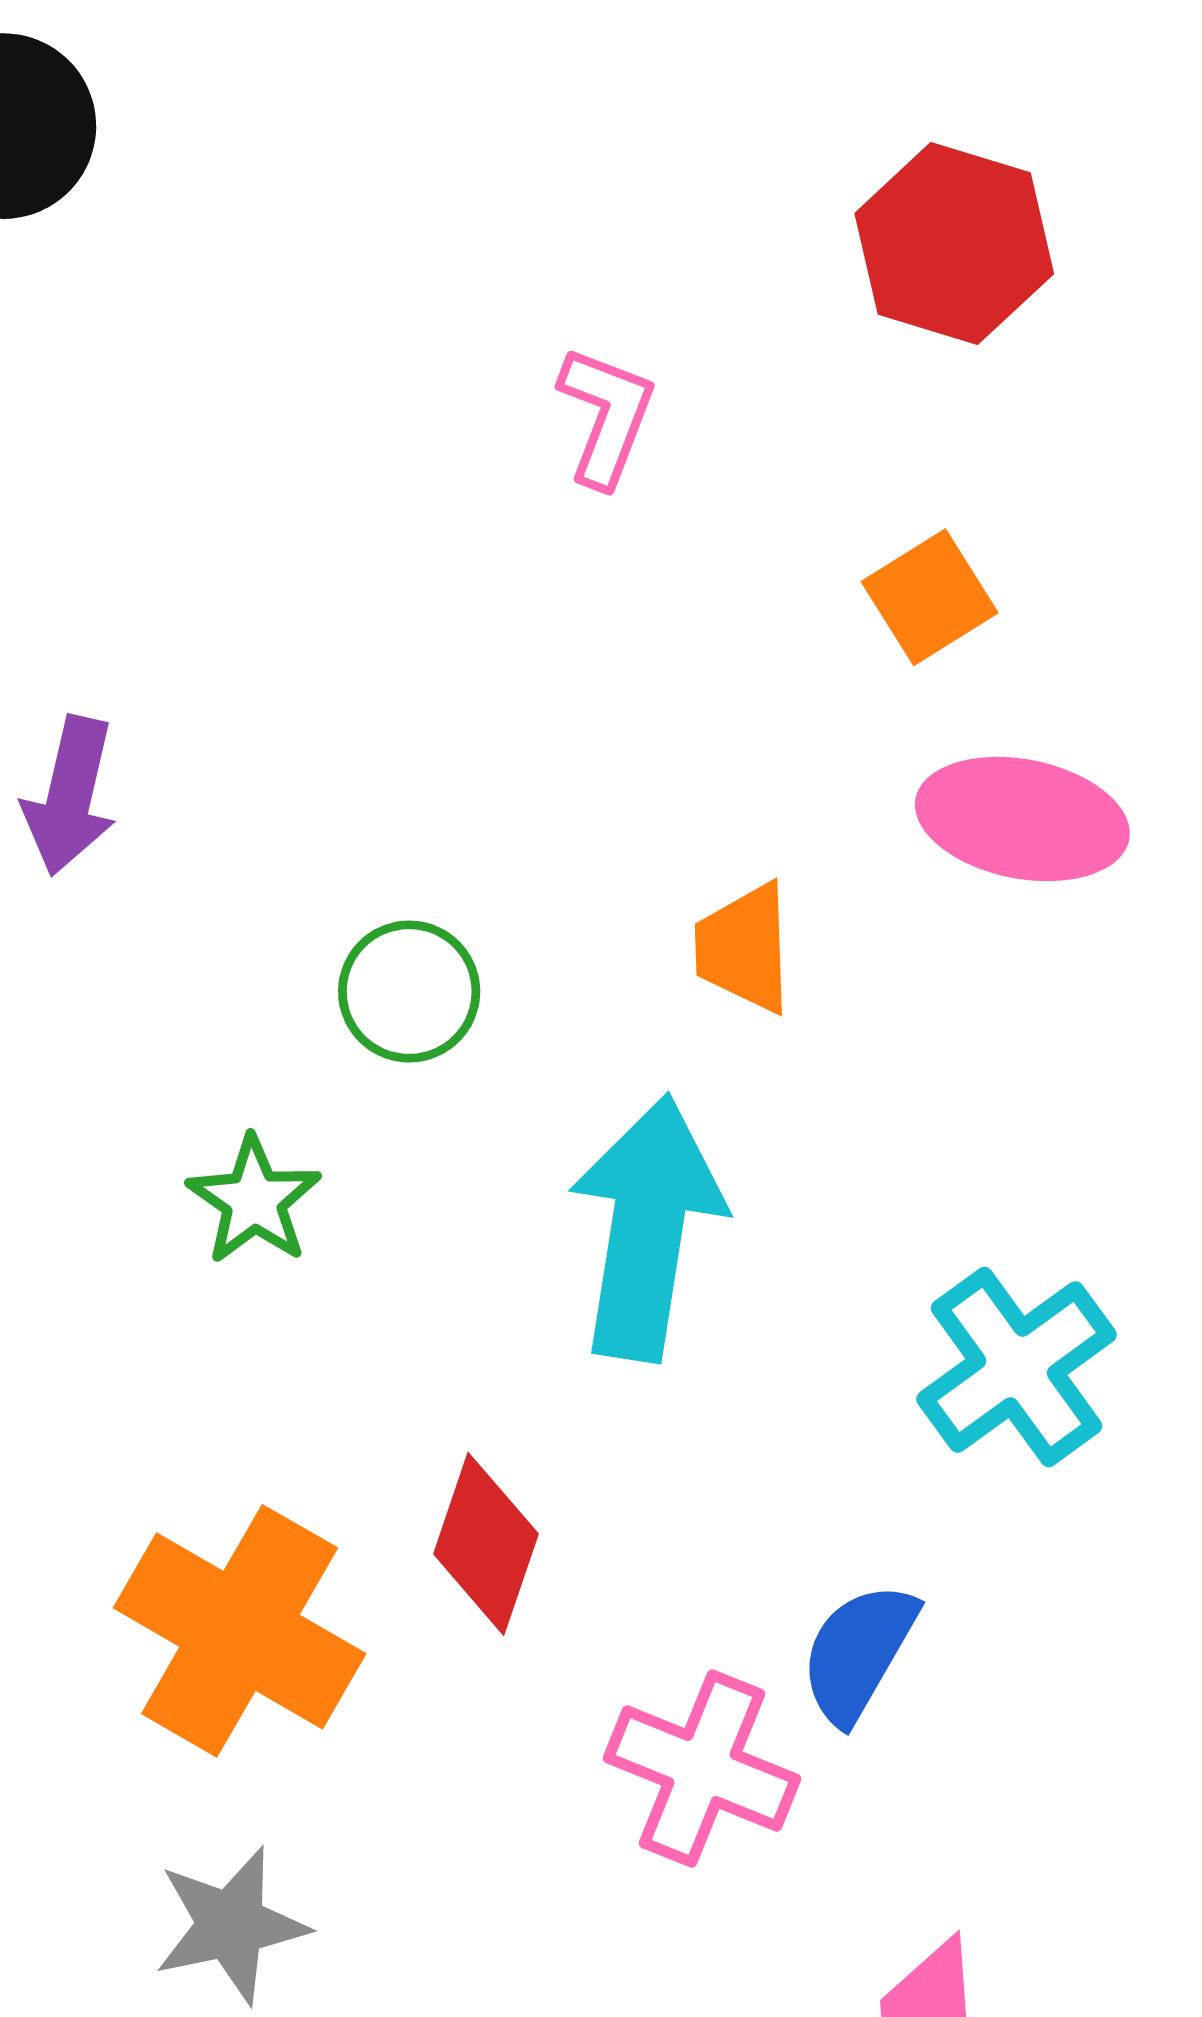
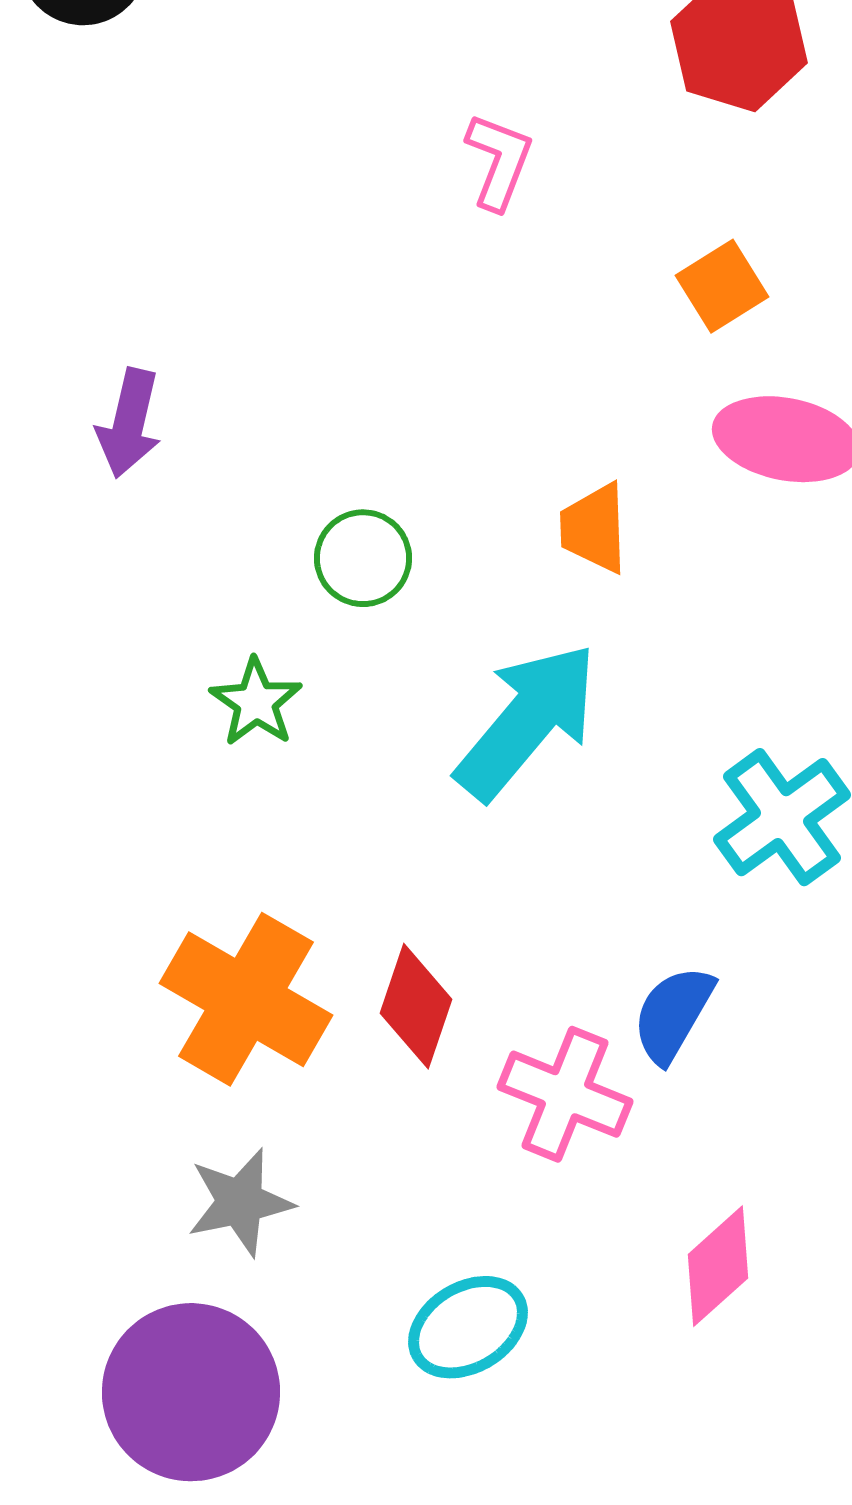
cyan arrow: (647, 1228) -> (527, 721), turned 31
red diamond: (486, 1544) -> (416, 1006), moved

